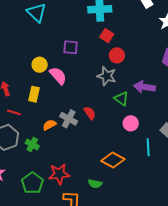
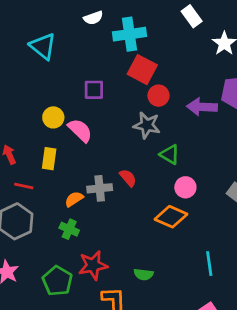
red square: (107, 36) -> (142, 70), size x1.5
purple arrow: (144, 87) -> (202, 107), moved
gray cross: (69, 119) -> (100, 188), turned -30
green cross: (32, 145) -> (69, 229), moved
cyan line: (148, 147) -> (209, 264), moved
orange diamond: (113, 160) -> (171, 217), moved

